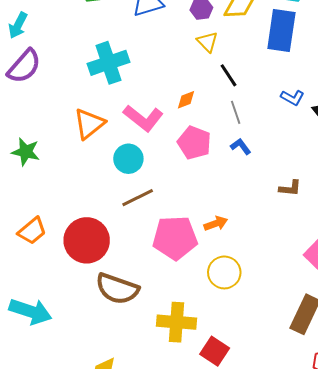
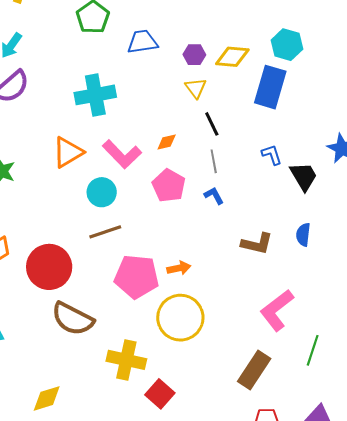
blue L-shape: (292, 98) -> (272, 155), turned -145
brown L-shape: (290, 188) -> (257, 244), size x1.4
yellow circle: (224, 272) -> (180, 318), size x1.4

